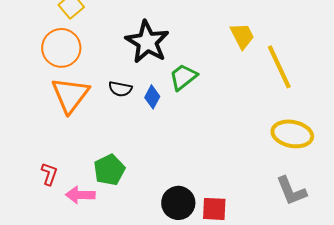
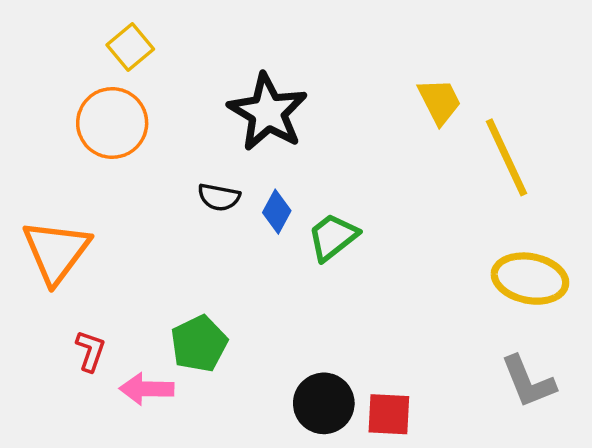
green trapezoid: (183, 77) -> (333, 237), moved
orange triangle: (70, 95) -> (56, 251), moved

